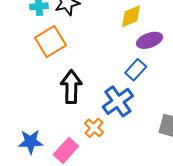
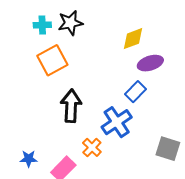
blue star: (31, 142) -> (29, 159), size x0.7

